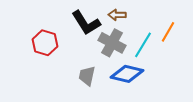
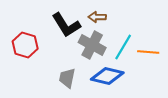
orange line: (168, 32) -> (148, 52), moved, turned 65

